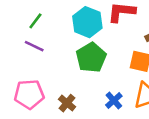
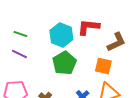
green line: (35, 21) -> (20, 34), turned 72

